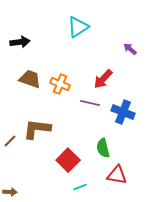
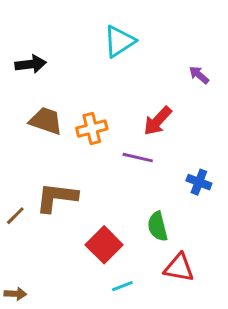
orange cross: (60, 84) -> (92, 128), turned -36
blue cross: (123, 112) -> (199, 182), moved, size x0.7

